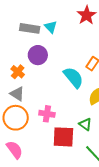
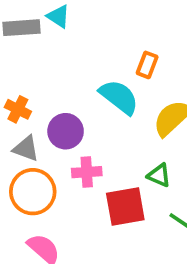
purple circle: (38, 55) -> (66, 131), moved

